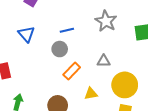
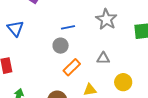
blue triangle: (26, 34) -> (15, 28), moved
yellow circle: (125, 85) -> (123, 82), size x0.7

